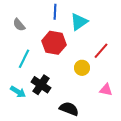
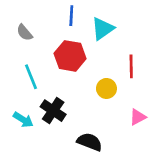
red line: (101, 51) -> (131, 66), turned -42
cyan line: (24, 59) -> (31, 77), turned -48
pink triangle: (106, 90) -> (138, 117), turned -40

